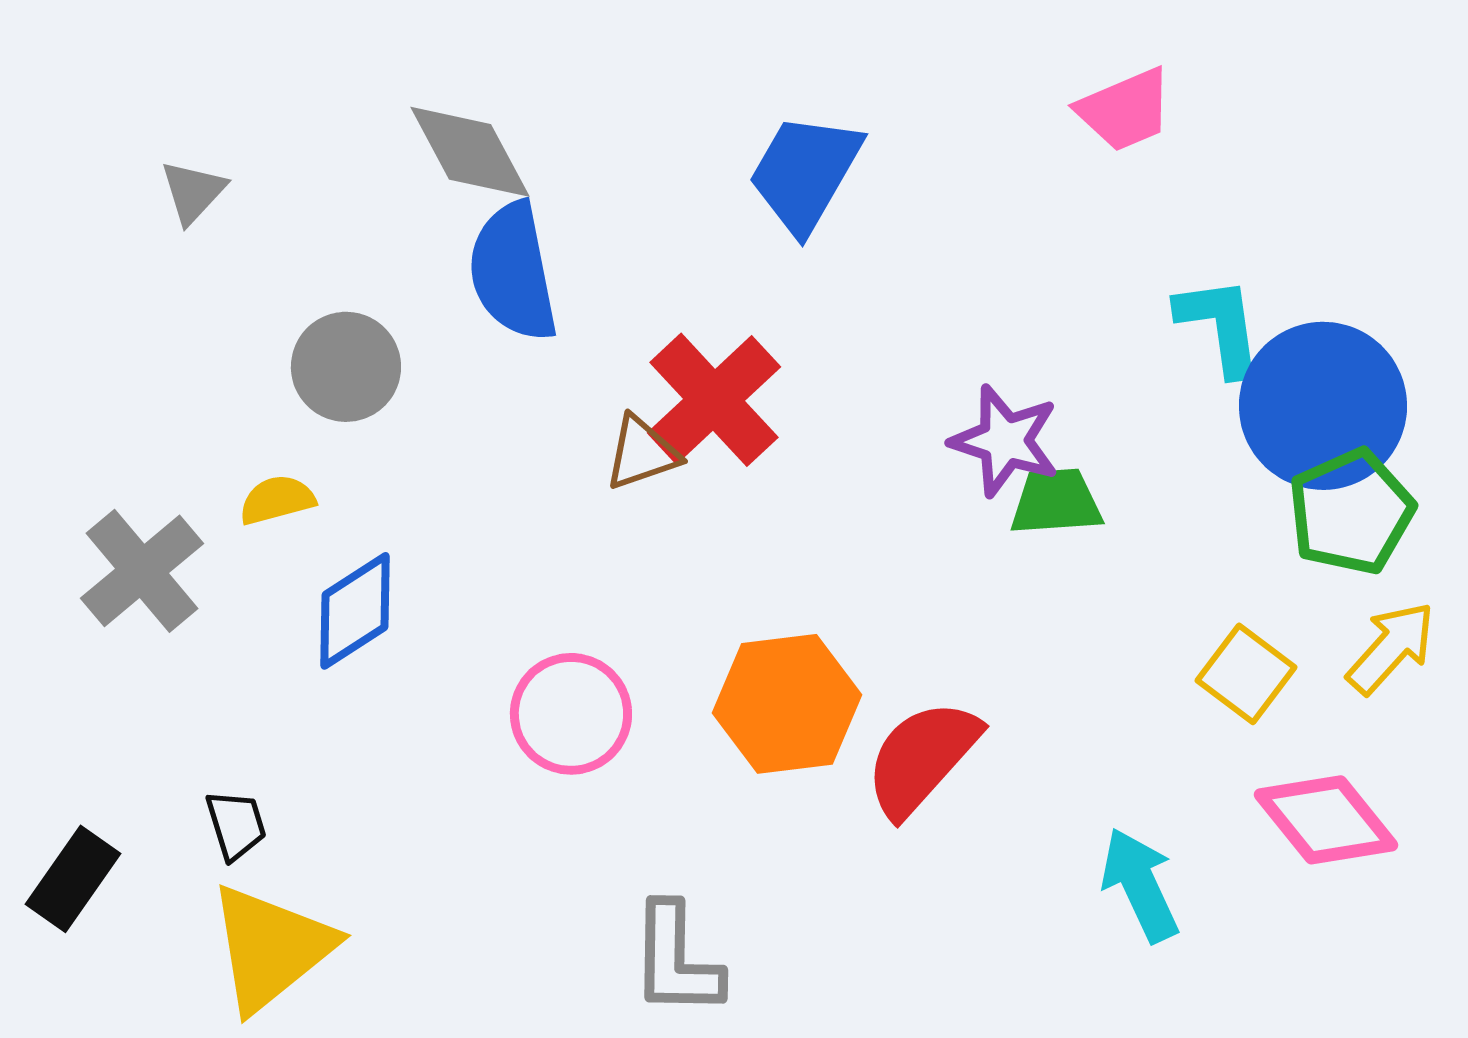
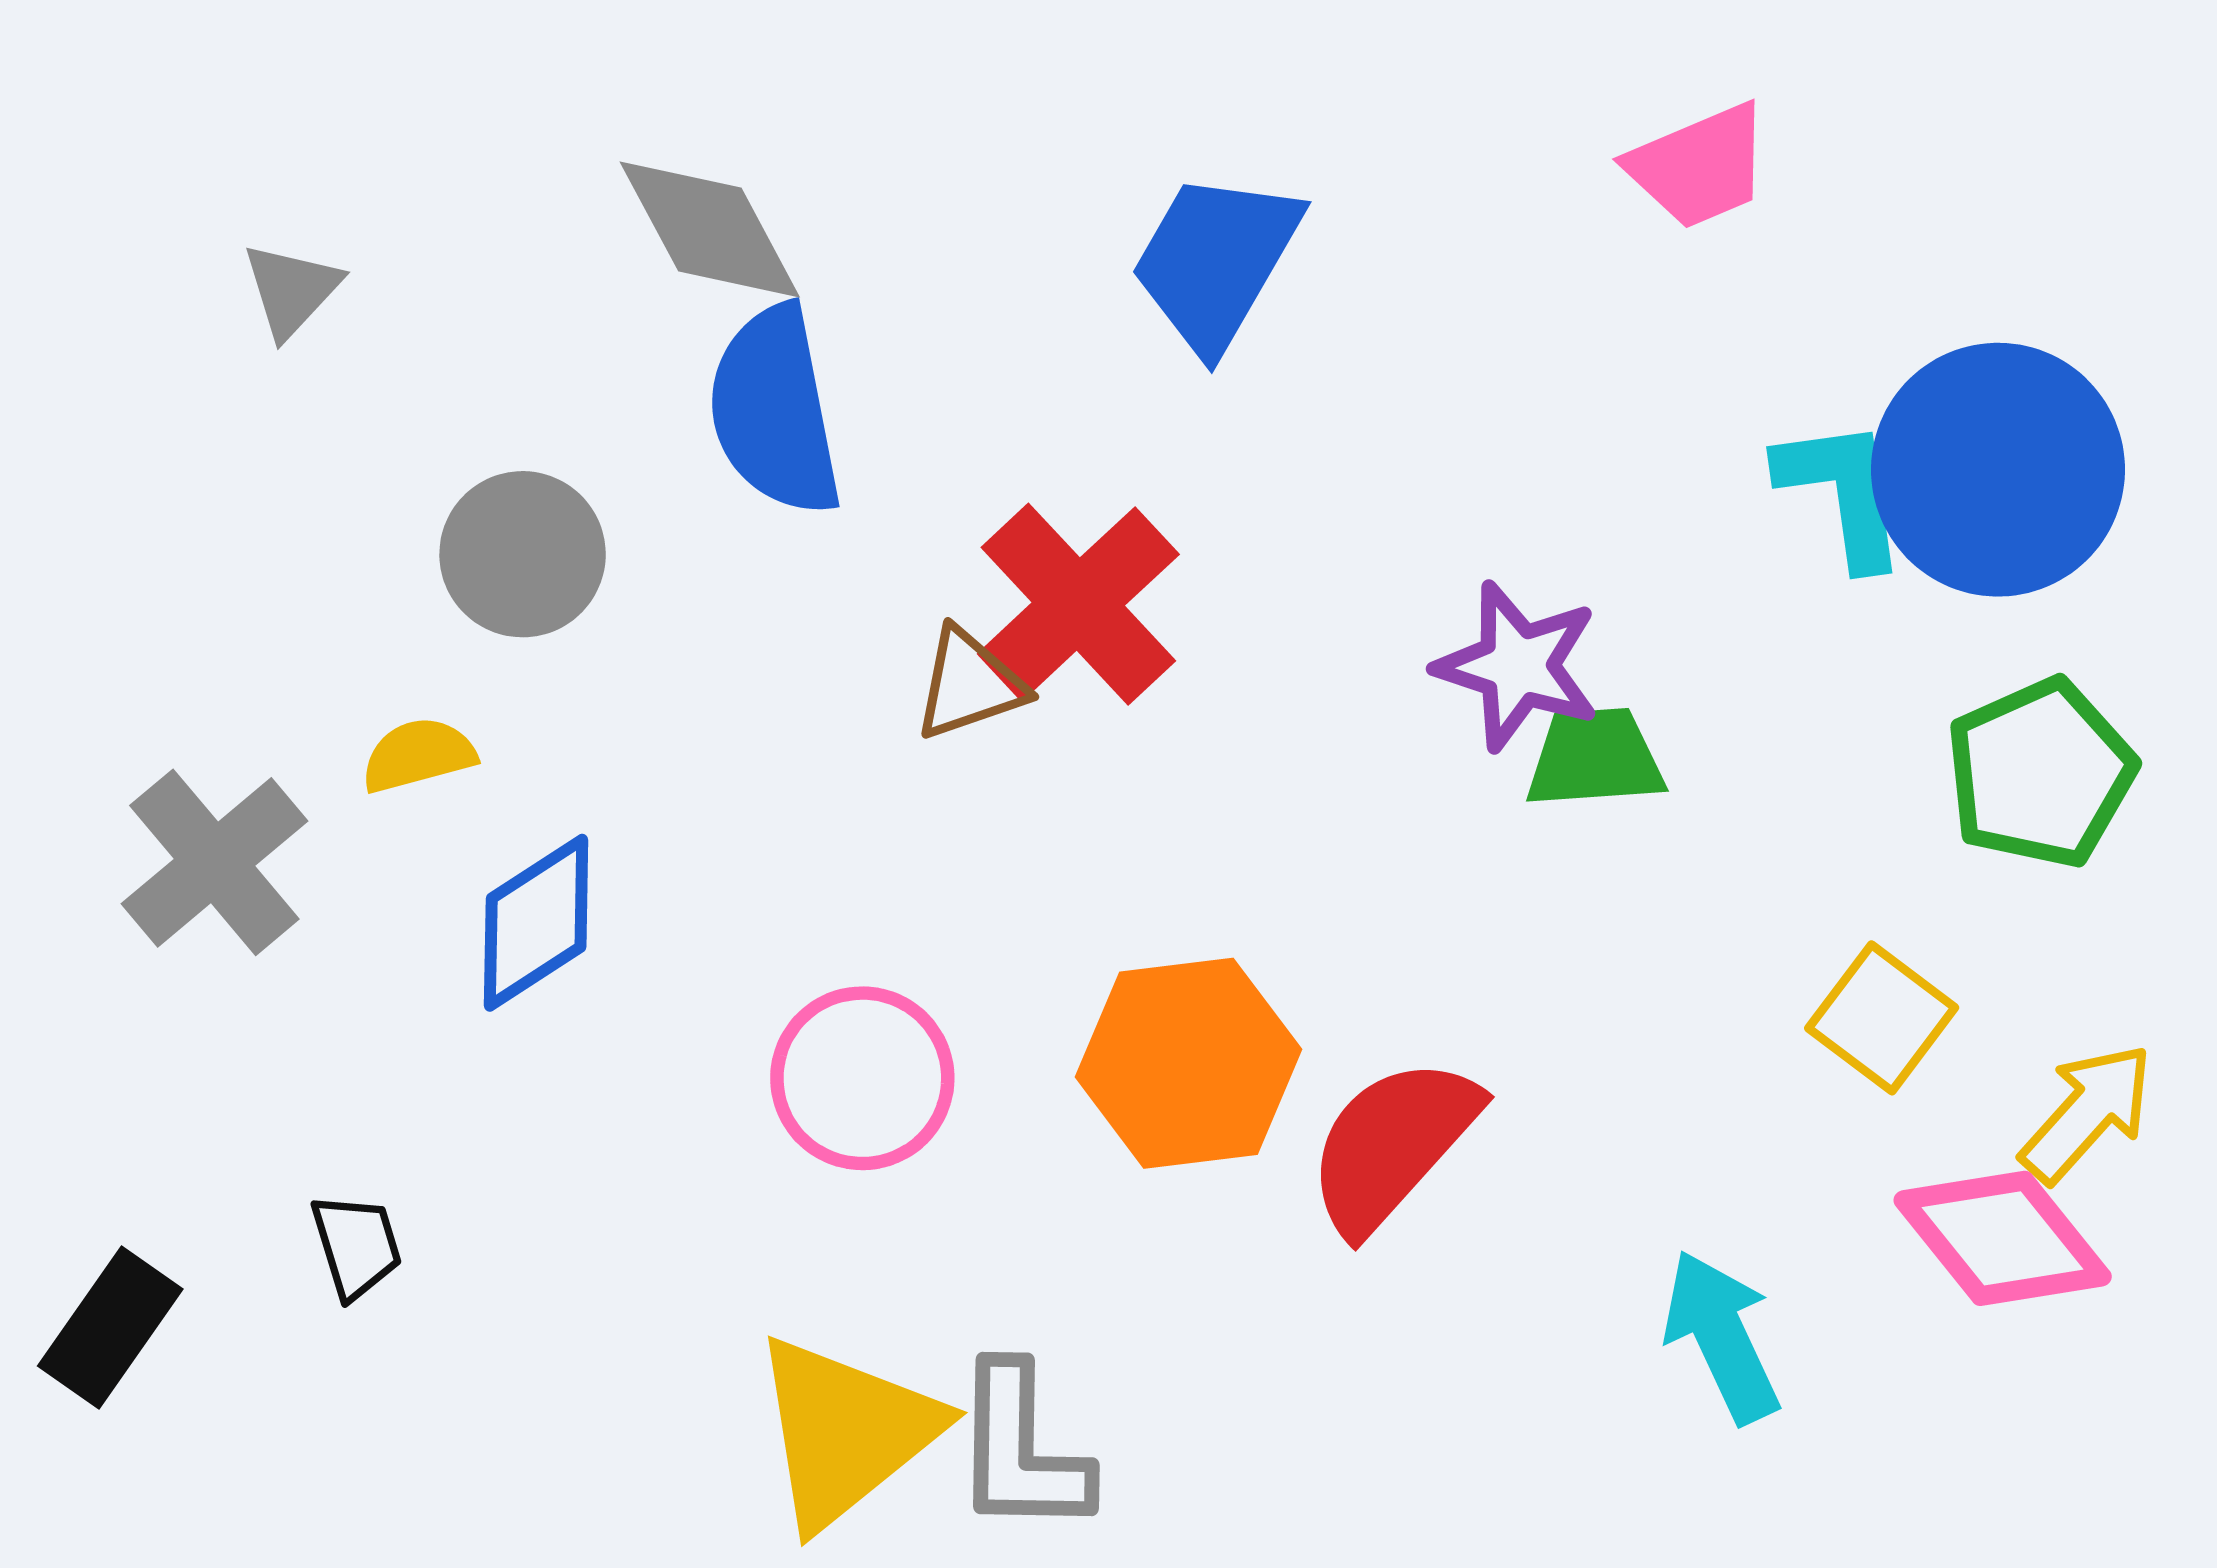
blue circle: (1323, 406) -> (1998, 470), moved
yellow arrow: (1391, 648) -> (2087, 1113), moved
yellow triangle: (271, 948) -> (846, 1432), moved

